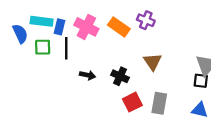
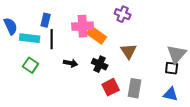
cyan rectangle: (42, 21) -> (30, 38), moved
pink cross: (86, 27) -> (83, 26), moved, turned -30
orange rectangle: (119, 27) -> (97, 35), moved
green square: (43, 47) -> (31, 65), moved, turned 35

